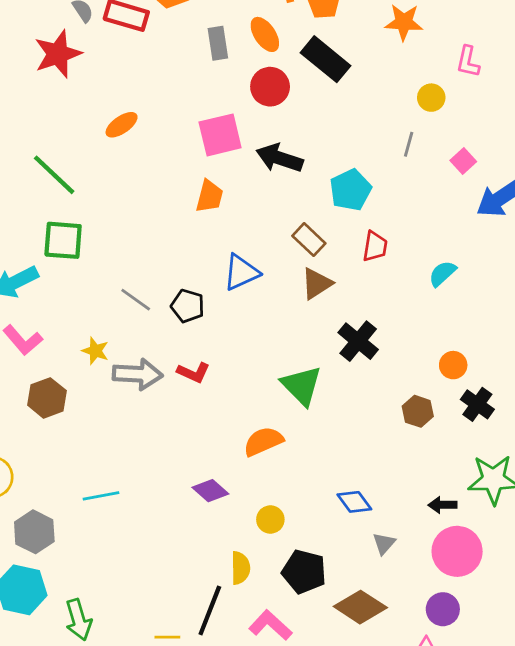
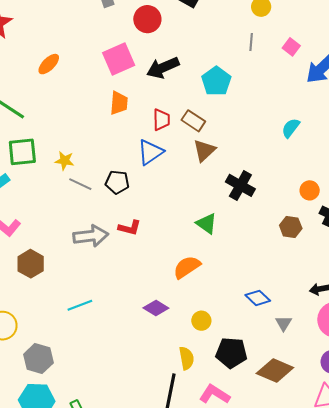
black arrow: (279, 158) -> (163, 68), turned -32
red trapezoid: (375, 246) -> (161, 120), moved
yellow star: (95, 351) -> (65, 161), moved
green triangle: (302, 386) -> (207, 223), size x0.7
cyan line: (101, 496) -> (80, 305), moved

